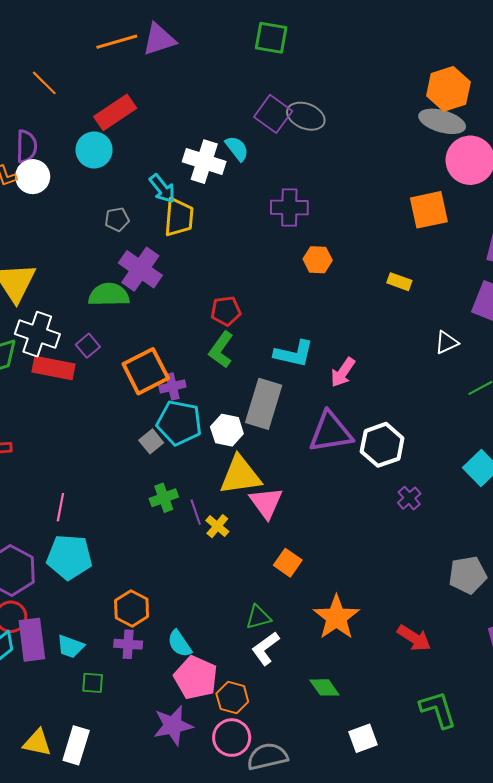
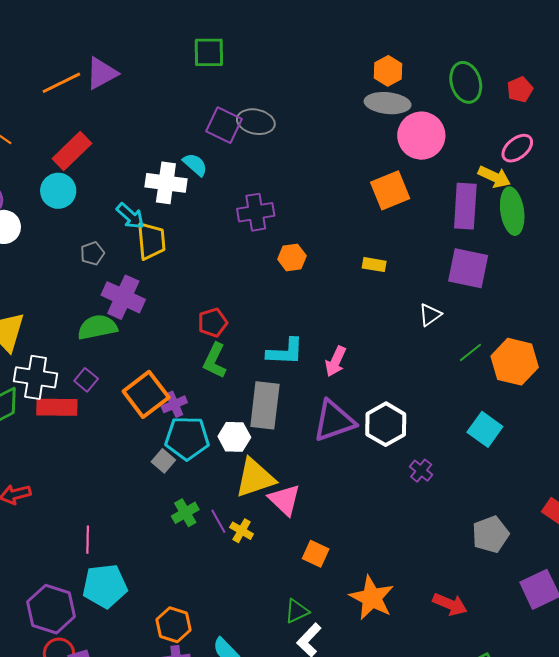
orange hexagon: (448, 89) -> (388, 71), size x0.7

